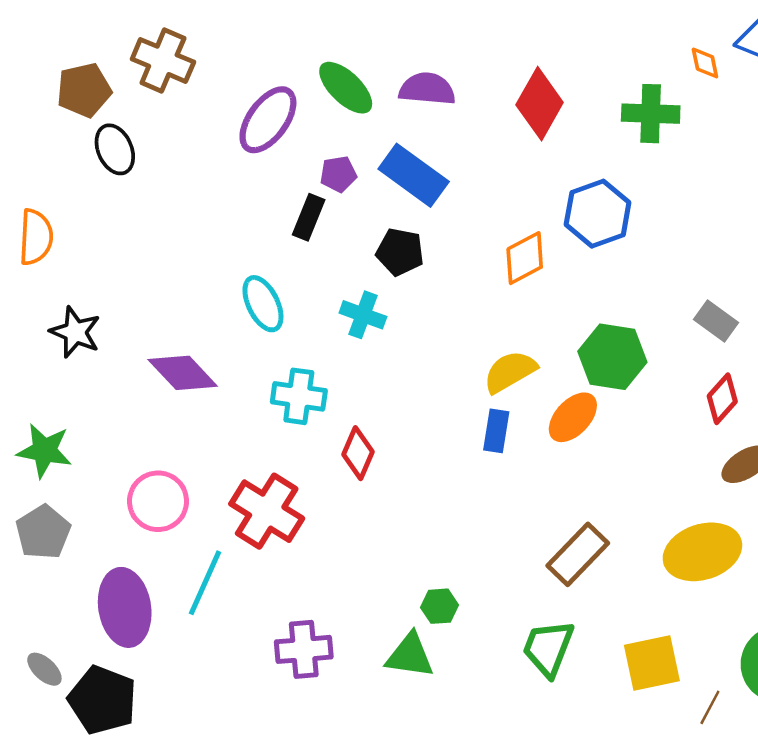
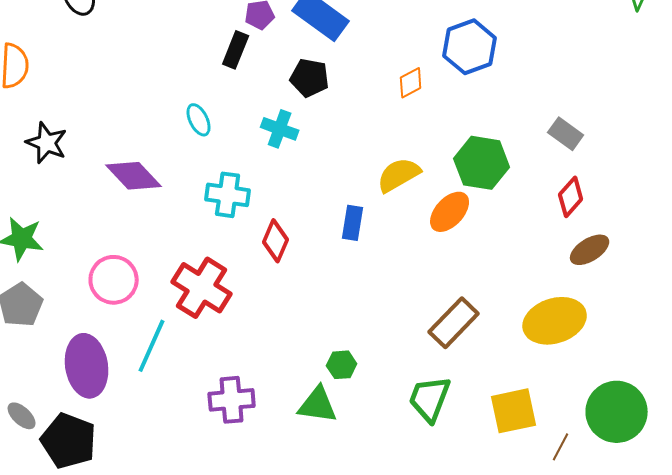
orange diamond: (525, 258) -> (411, 83), size x0.7
cyan ellipse: (263, 304) -> (199, 120), size x0.7
blue rectangle: (496, 431) -> (353, 223), moved

